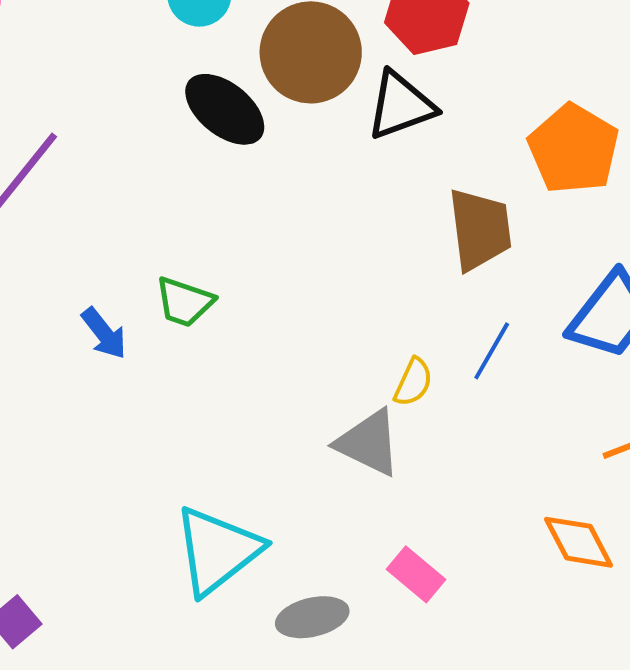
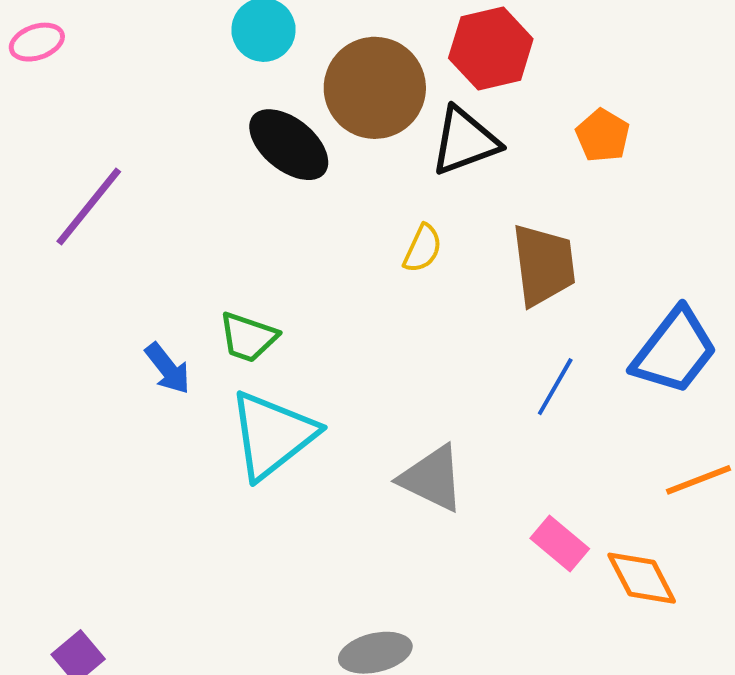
orange pentagon: (574, 149) -> (603, 136), moved, size x0.6
yellow semicircle: (413, 382) -> (423, 249), moved
cyan triangle: (217, 550) -> (272, 435), moved
pink rectangle: (416, 574) -> (560, 544), moved

